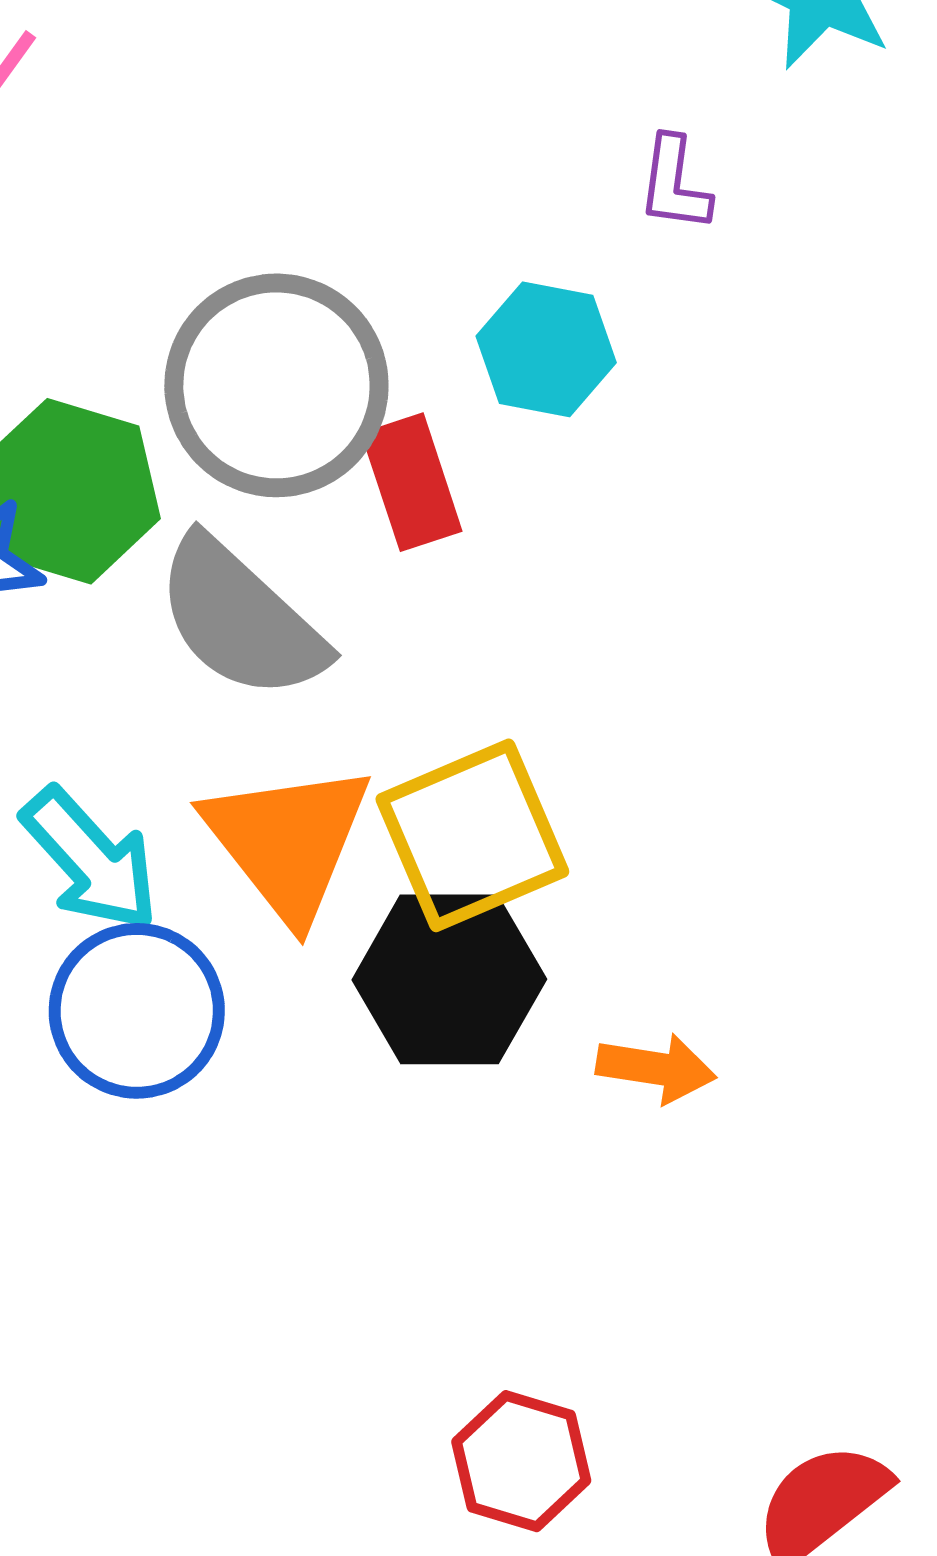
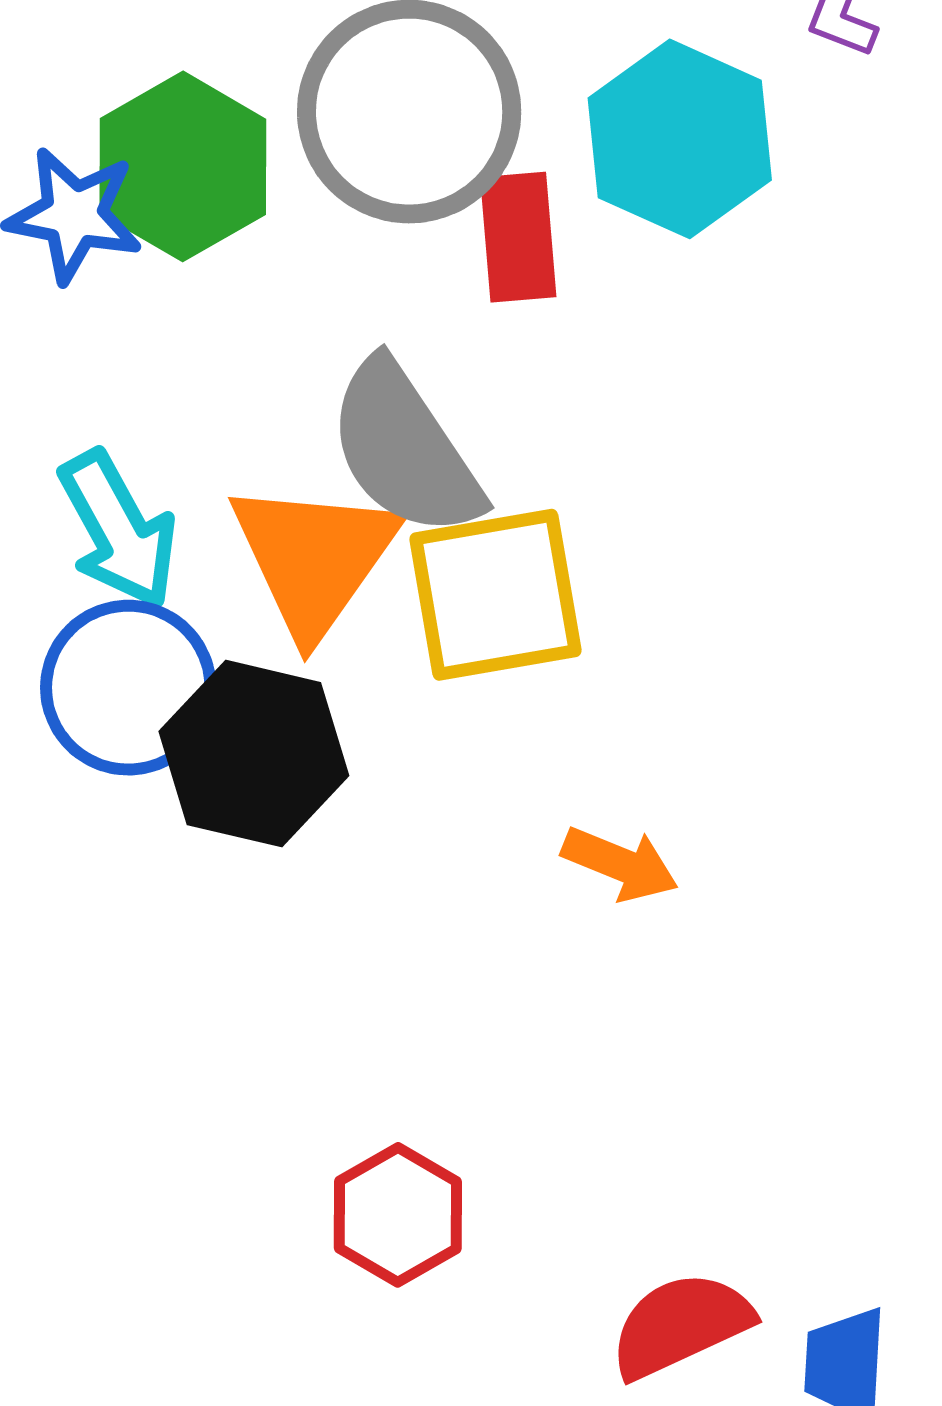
cyan hexagon: (546, 349) -> (680, 139), size x1.4
gray semicircle: (240, 619) -> (405, 449), moved
black hexagon: (449, 979) -> (254, 754), moved

